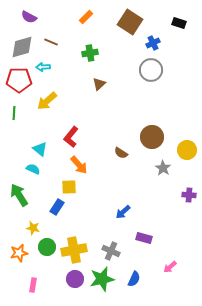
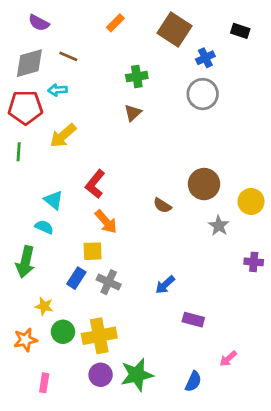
green cross: (90, 53) -> (137, 77), moved
green arrow: (19, 195) -> (25, 262), turned -135
gray cross: (111, 251) -> (109, 282), moved
blue semicircle: (134, 279) -> (193, 381), moved

